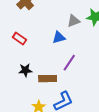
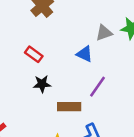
blue triangle: (59, 37) -> (85, 54), turned 40
black star: (25, 70) -> (42, 84), moved

